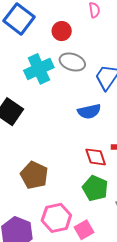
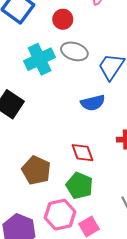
red diamond: (96, 157) -> (82, 153), moved
green pentagon: (95, 188) -> (79, 186), moved

